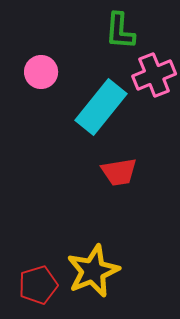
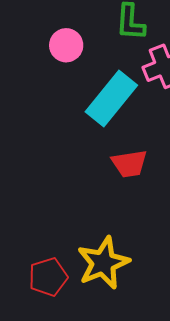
pink circle: (41, 72) -> (66, 45), moved

